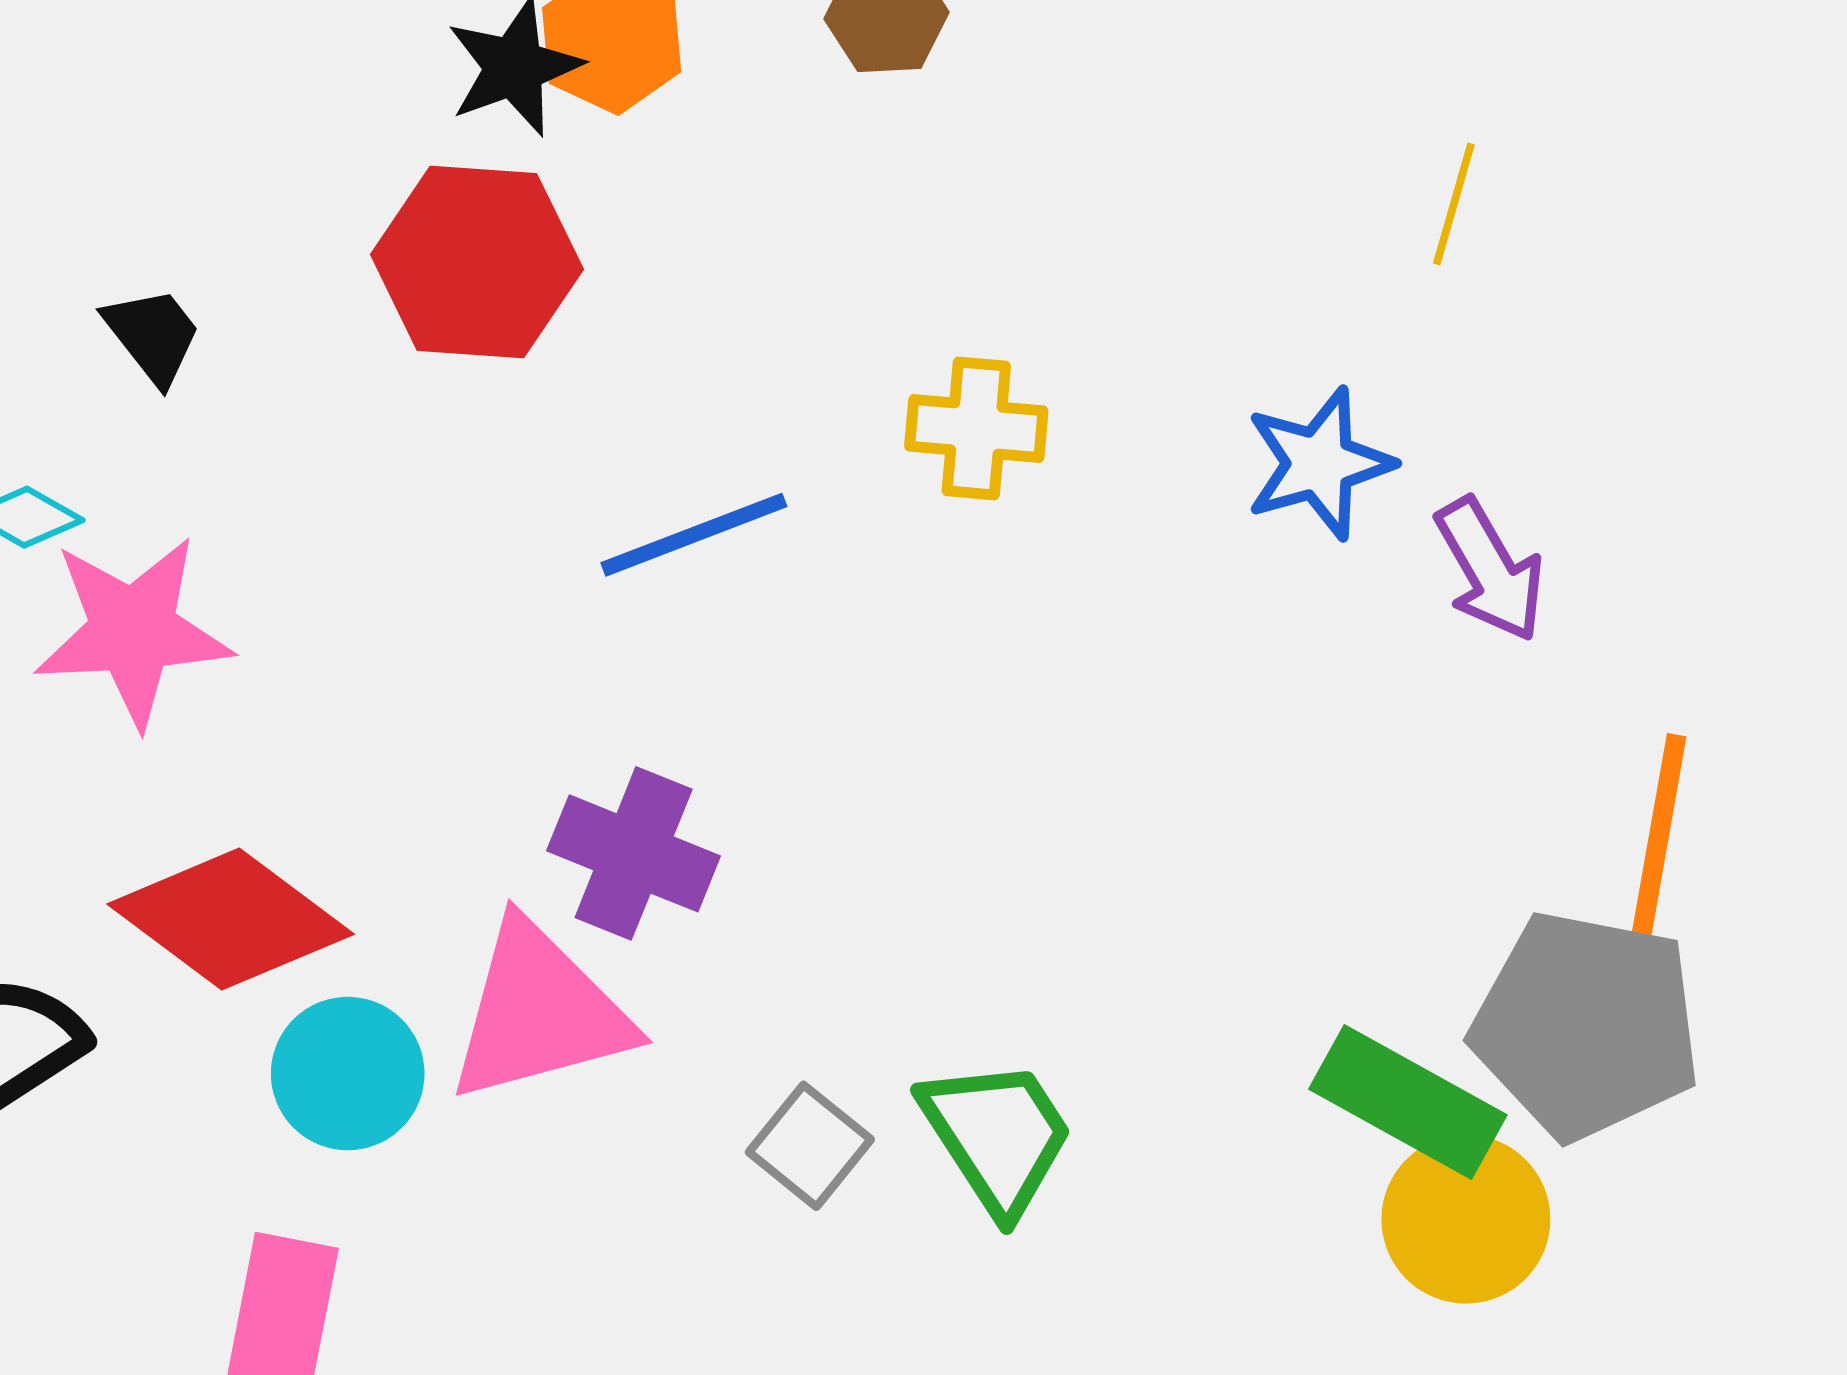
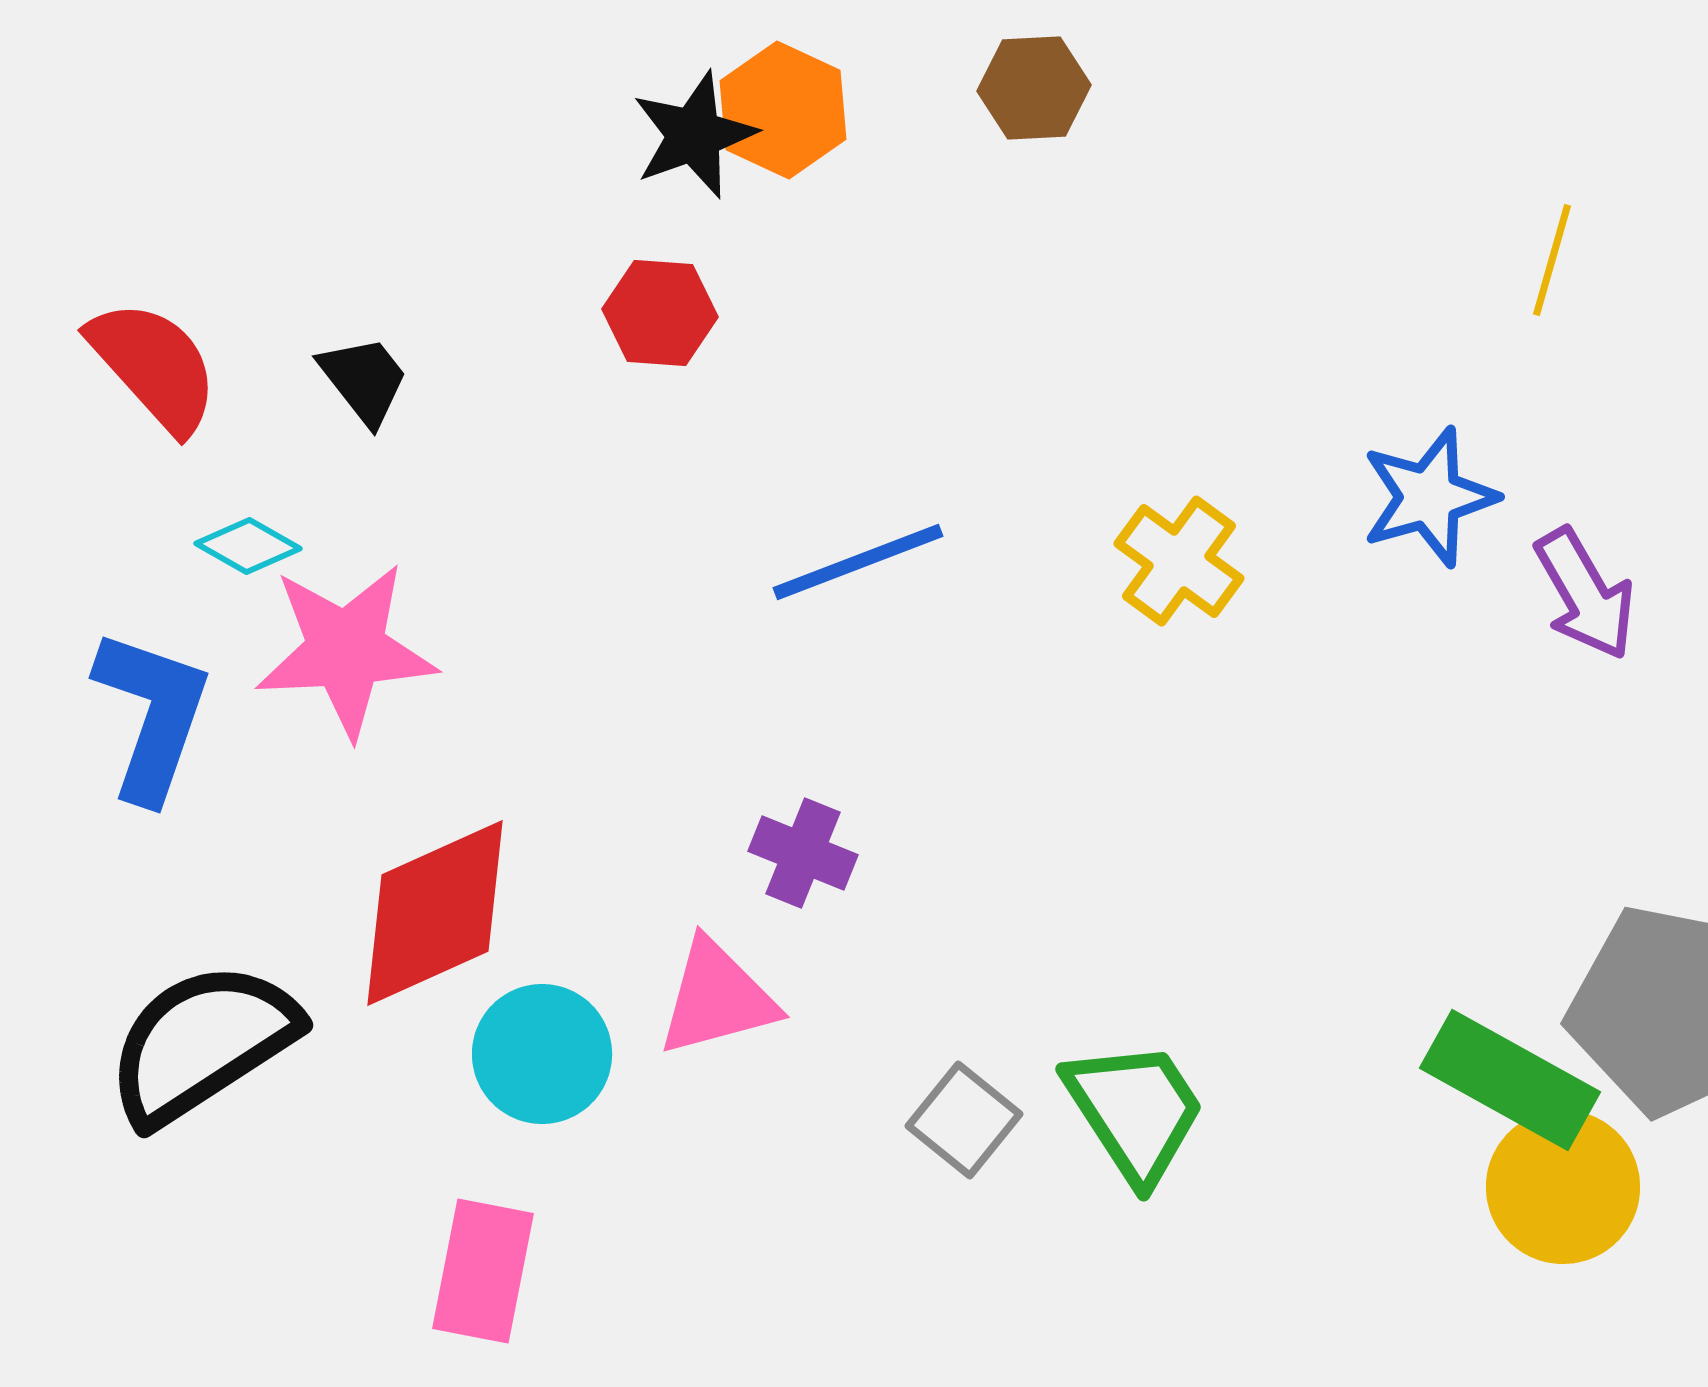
red hexagon: (477, 262) -> (660, 313), size x0.6
yellow cross: (976, 428) -> (1179, 561), moved, turned 31
purple cross: (634, 853) -> (803, 853), size x0.7
red diamond: (231, 919) -> (435, 913), turned -61
pink triangle: (539, 1012) -> (717, 998), size x0.7

